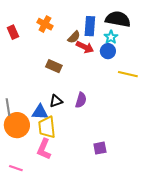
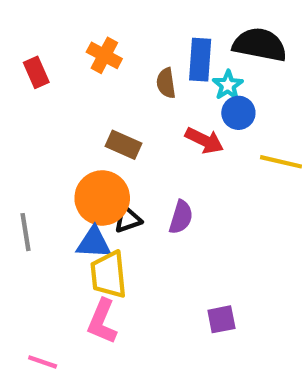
brown semicircle: (74, 37) -> (166, 83), turned 128
cyan star: (111, 37) -> (228, 85), moved
red arrow: (85, 47) -> (204, 141), moved
orange circle: (17, 125) -> (102, 198), moved

